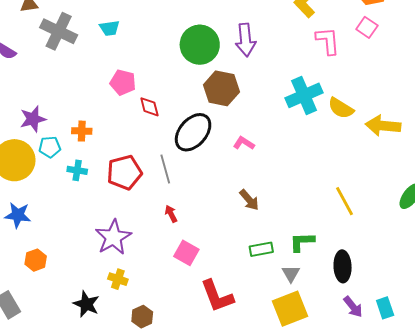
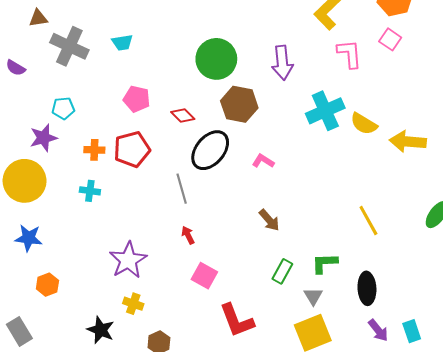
purple arrow: (246, 40) -> (282, 63), moved
red diamond: (149, 107) -> (183, 116), moved, turned -30
cyan pentagon: (50, 147) -> (63, 108), moved
red pentagon: (124, 173) -> (132, 149), moved
green rectangle: (261, 249) -> (282, 271), turned -50

